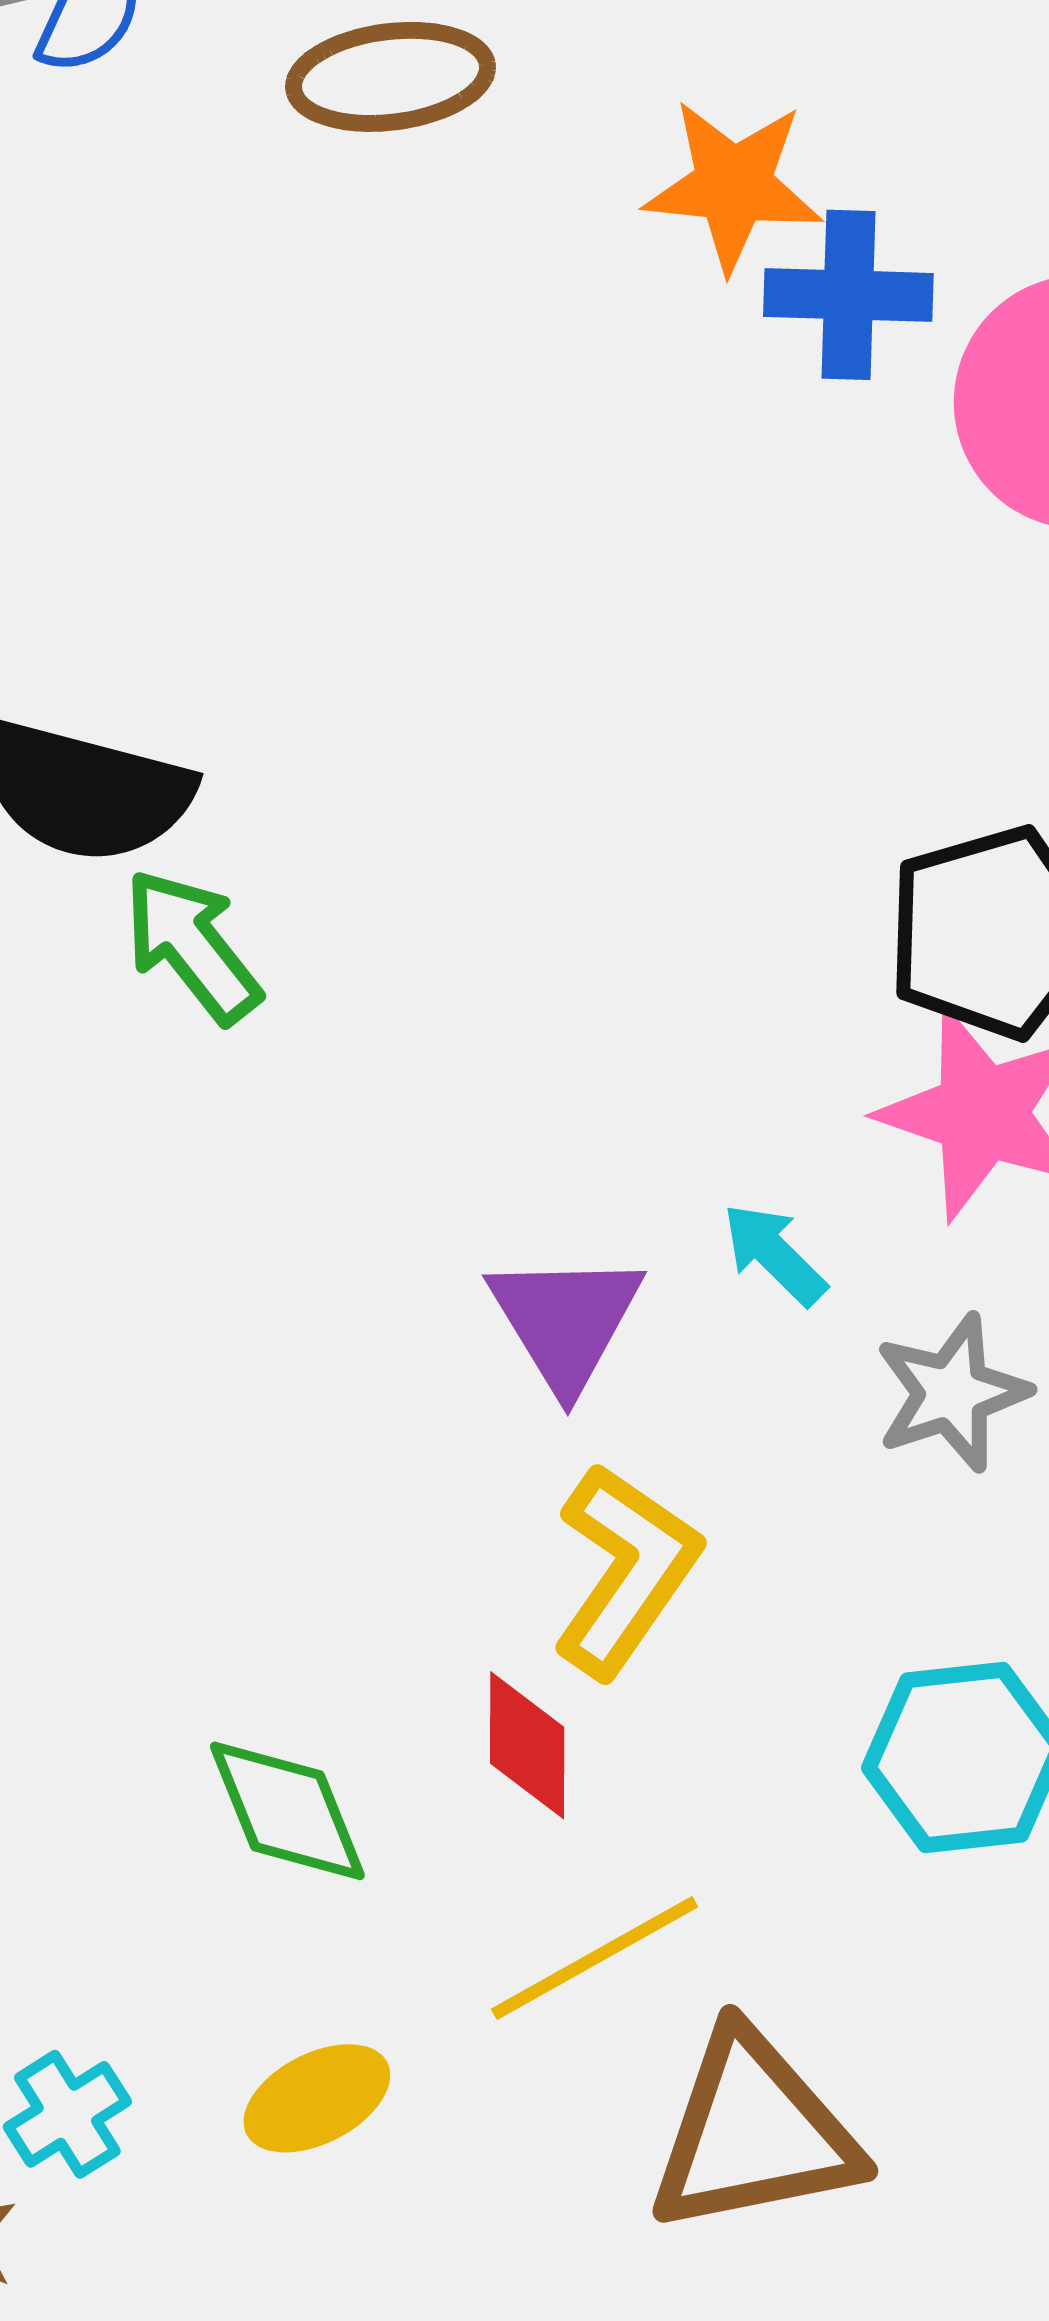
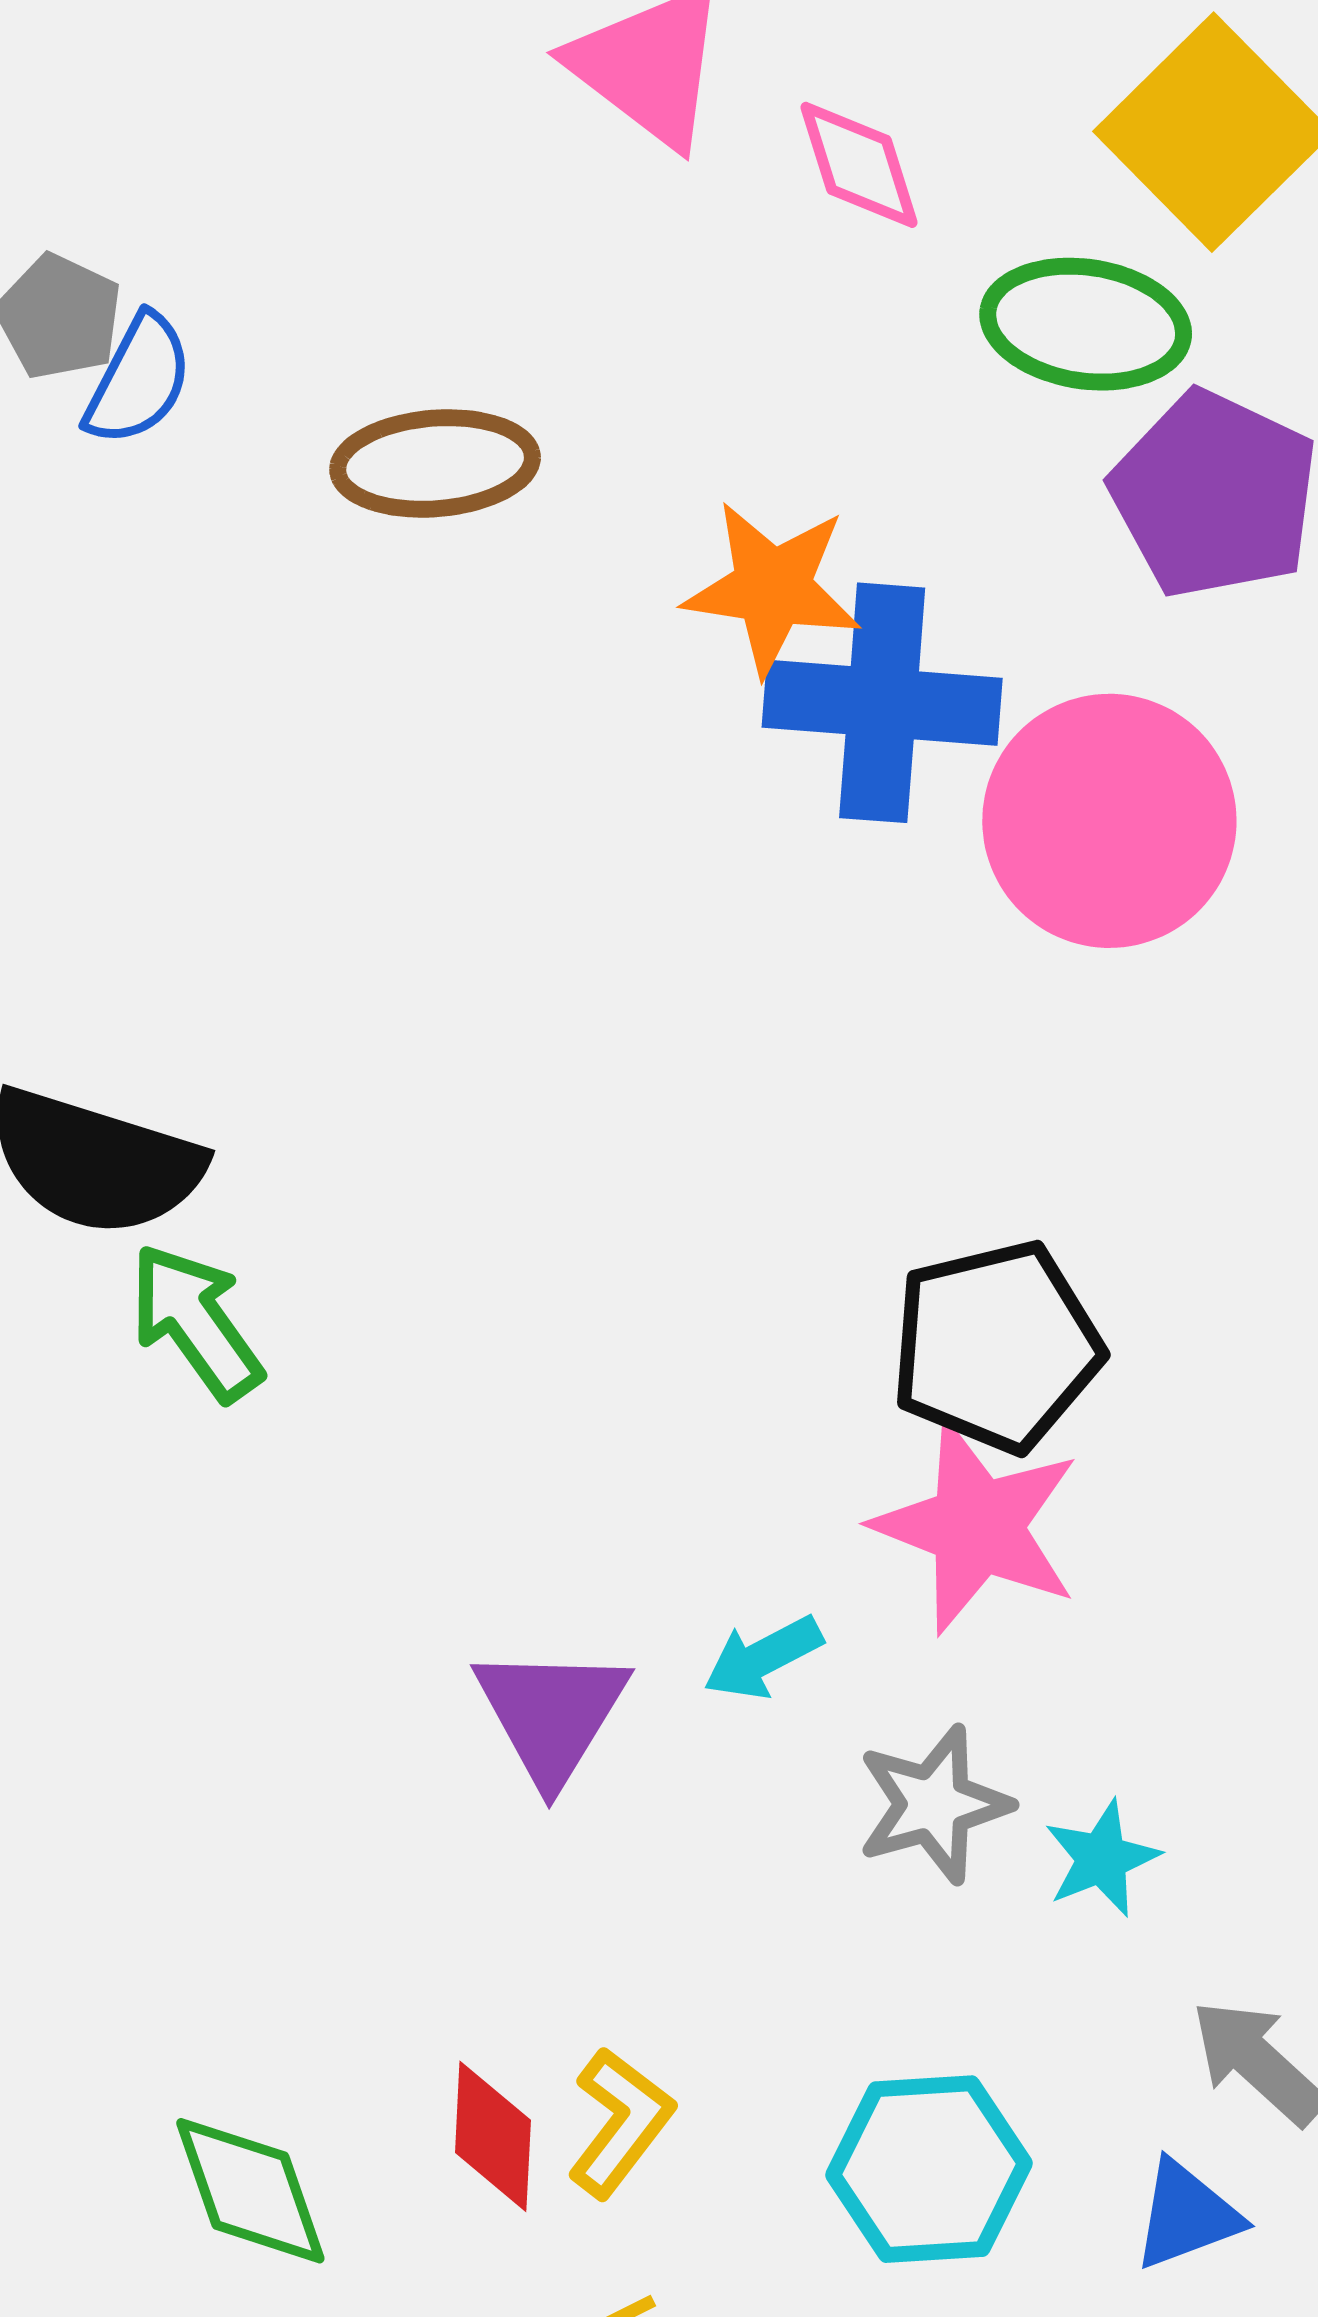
blue cross: (848, 295) -> (882, 703), size x1.4
cyan arrow: (774, 1254) -> (763, 1657), turned -75
yellow L-shape: (626, 1570) -> (620, 2122), moved, size x0.7

